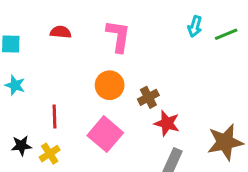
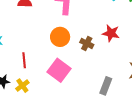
brown cross: (148, 97) -> (87, 43), turned -32
red star: (167, 123) -> (111, 33), moved

